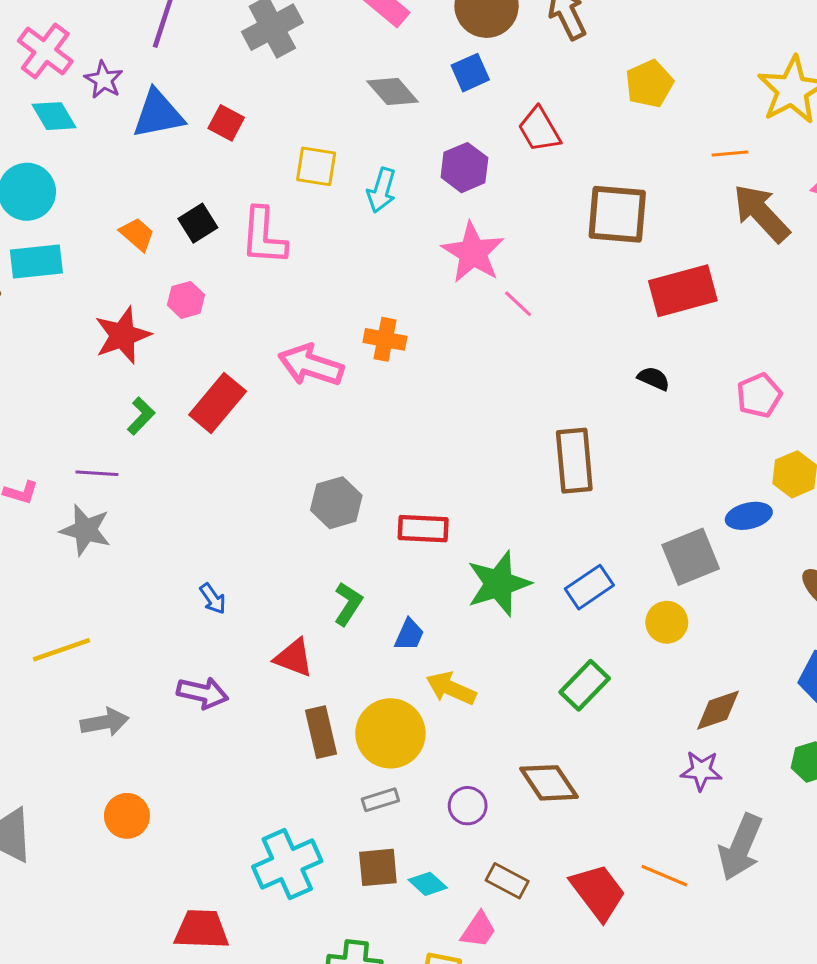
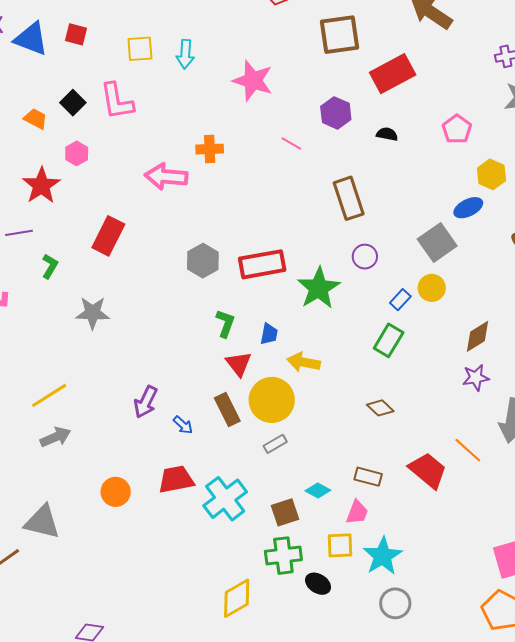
blue triangle: (158, 114) -> (31, 39), turned 45
purple hexagon: (464, 168) -> (336, 113), moved
pink line: (518, 304) -> (291, 143), moved
red rectangle: (218, 403) -> (108, 236), moved
green L-shape: (141, 416) -> (50, 266), moved
purple line: (97, 473) -> (19, 233), moved
red rectangle: (423, 529) -> (262, 264), size x1.4
gray star: (85, 530) -> (93, 313), moved
blue rectangle: (589, 587) -> (400, 300), moved, size x0.7
blue arrow: (213, 599) -> (183, 425), moved
red triangle: (294, 658) -> (239, 364), moved, turned 44
purple arrow: (203, 693) -> (146, 402), turned 116
gray arrow: (105, 722) -> (55, 437), moved
brown diamond: (549, 783) -> (380, 408), size x0.7
purple circle: (468, 806) -> (365, 257), moved
brown square: (378, 867) -> (285, 512), moved
orange line: (664, 876) -> (468, 450), turned 32
red trapezoid: (201, 929) -> (176, 479), moved

